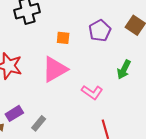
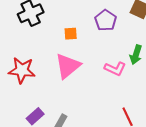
pink L-shape: (92, 92) -> (115, 69), moved

